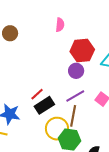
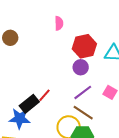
black rectangle: (44, 105) -> (29, 104), moved
brown line: (73, 116) -> (83, 113), turned -60

